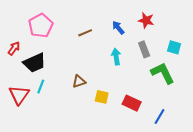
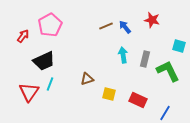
brown line: (85, 33) -> (106, 26), moved
red arrow: (14, 48) -> (23, 36), moved
gray rectangle: (144, 49) -> (145, 59), moved, turned 35

